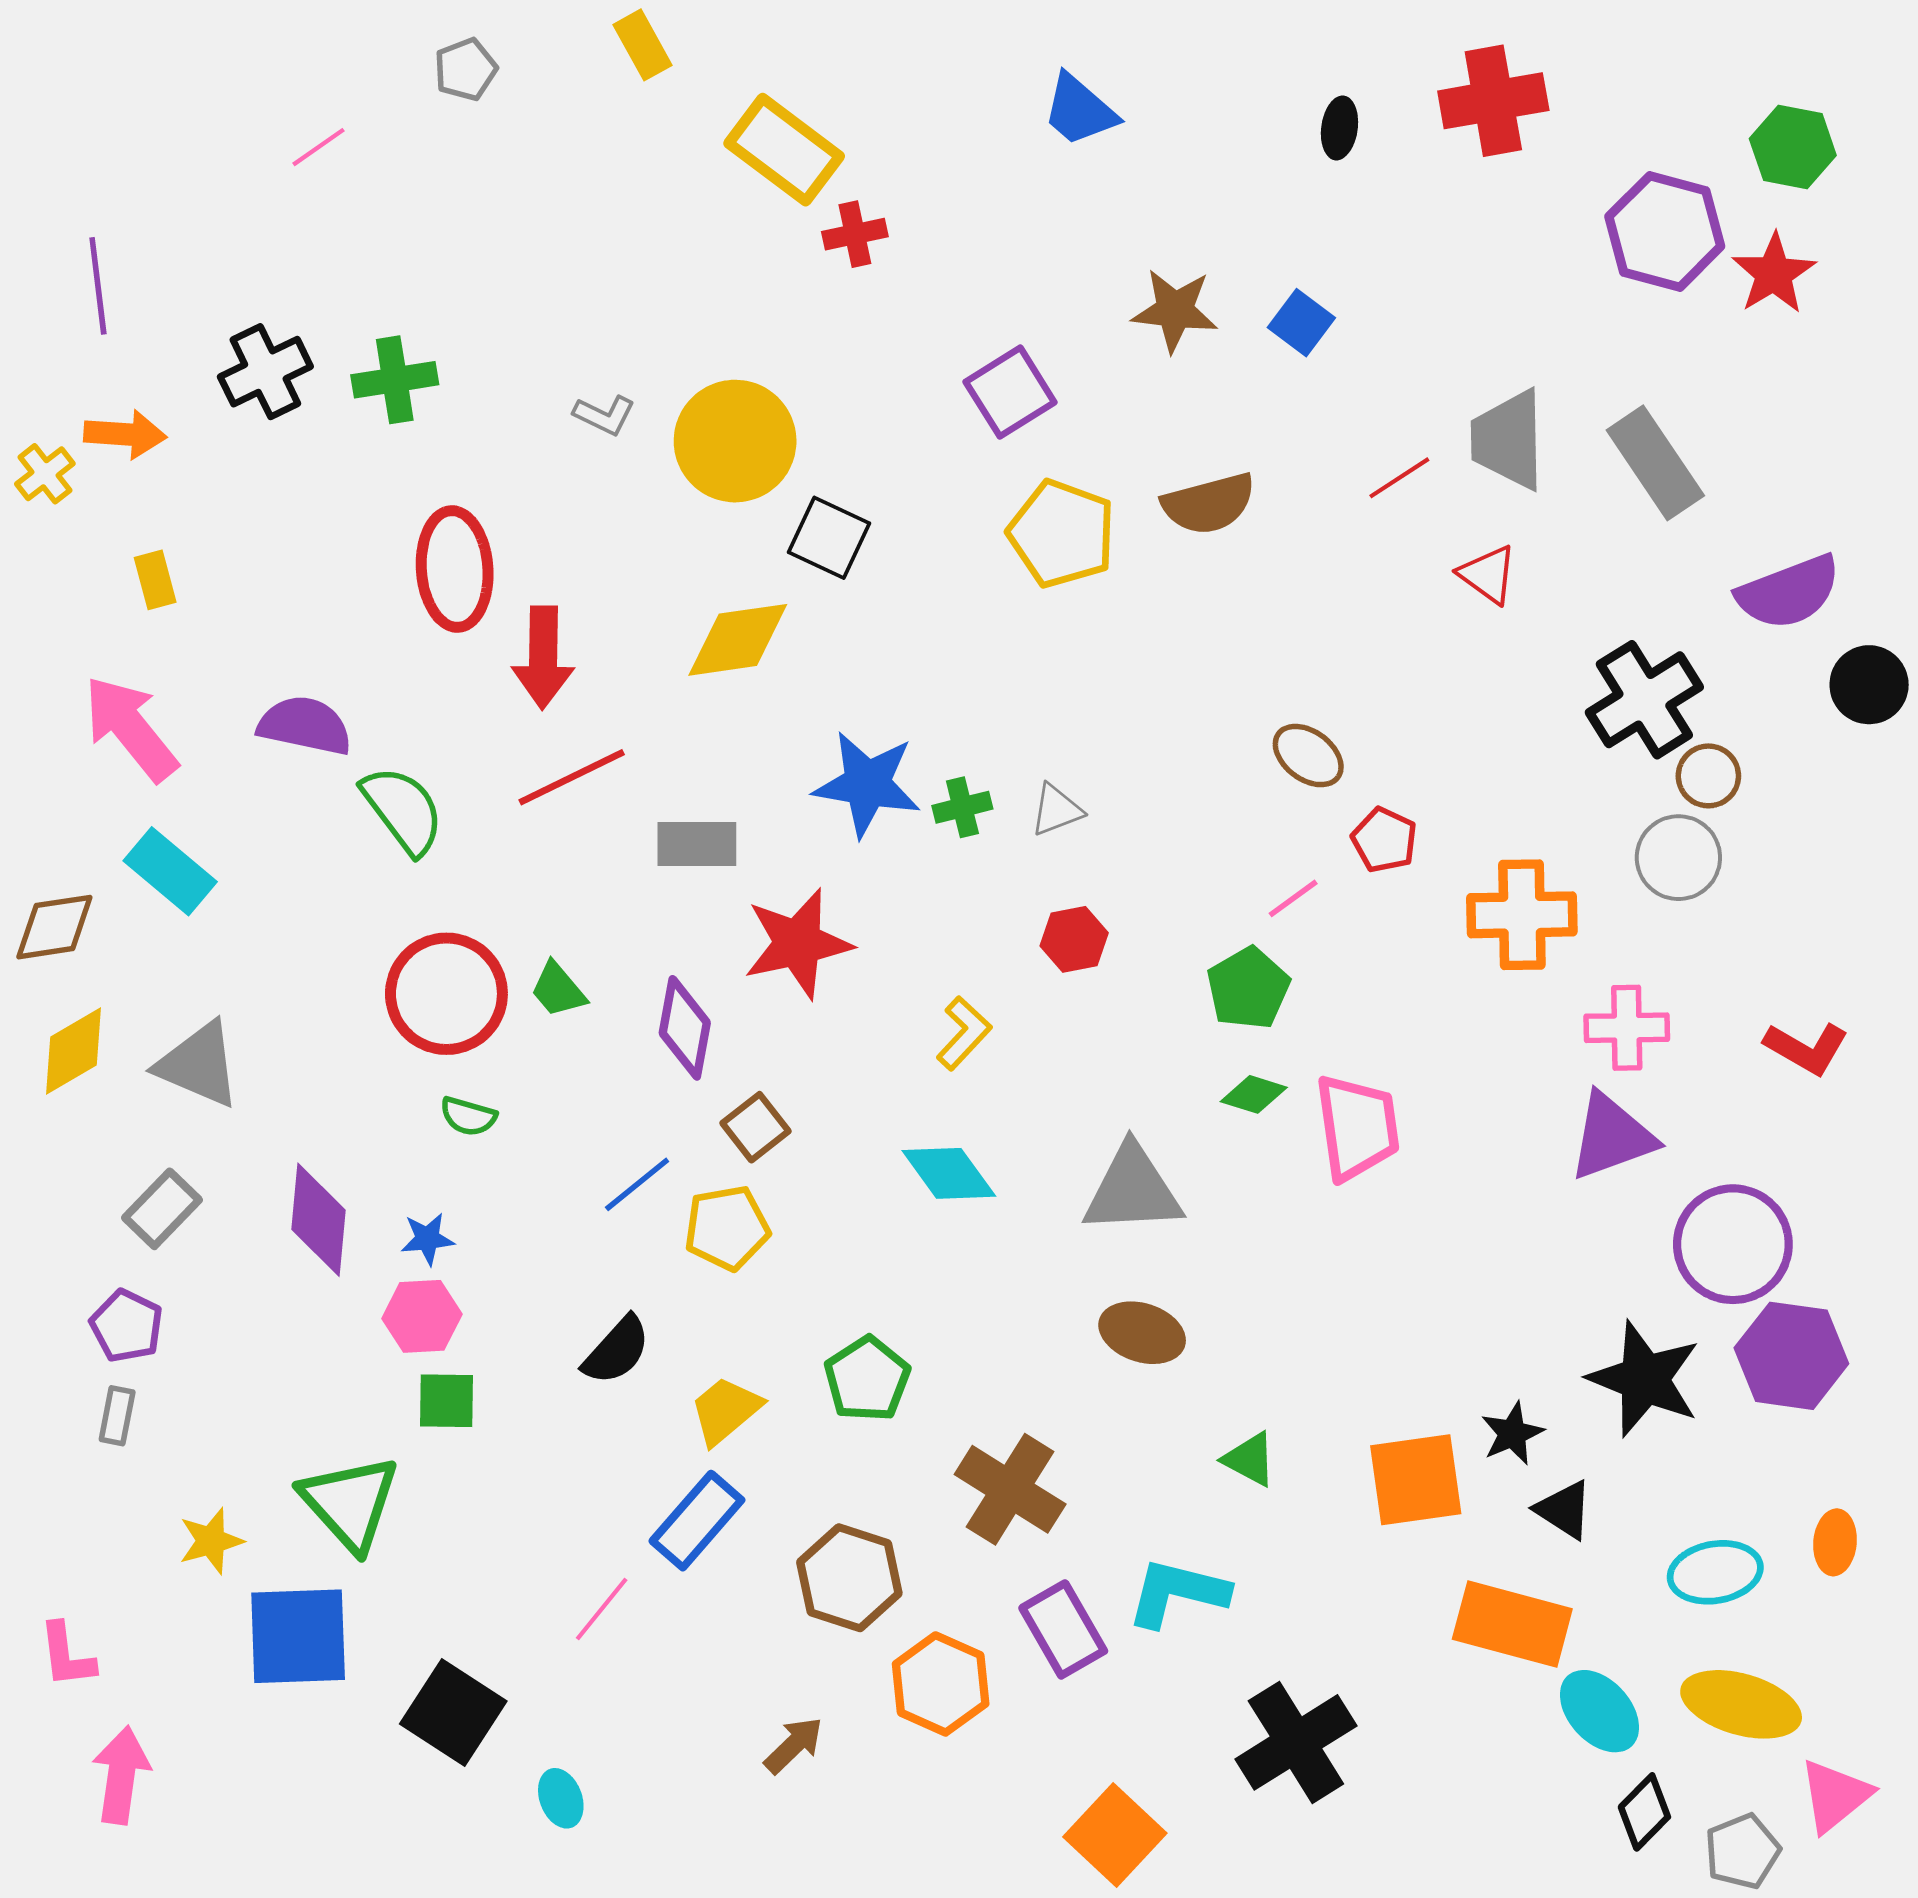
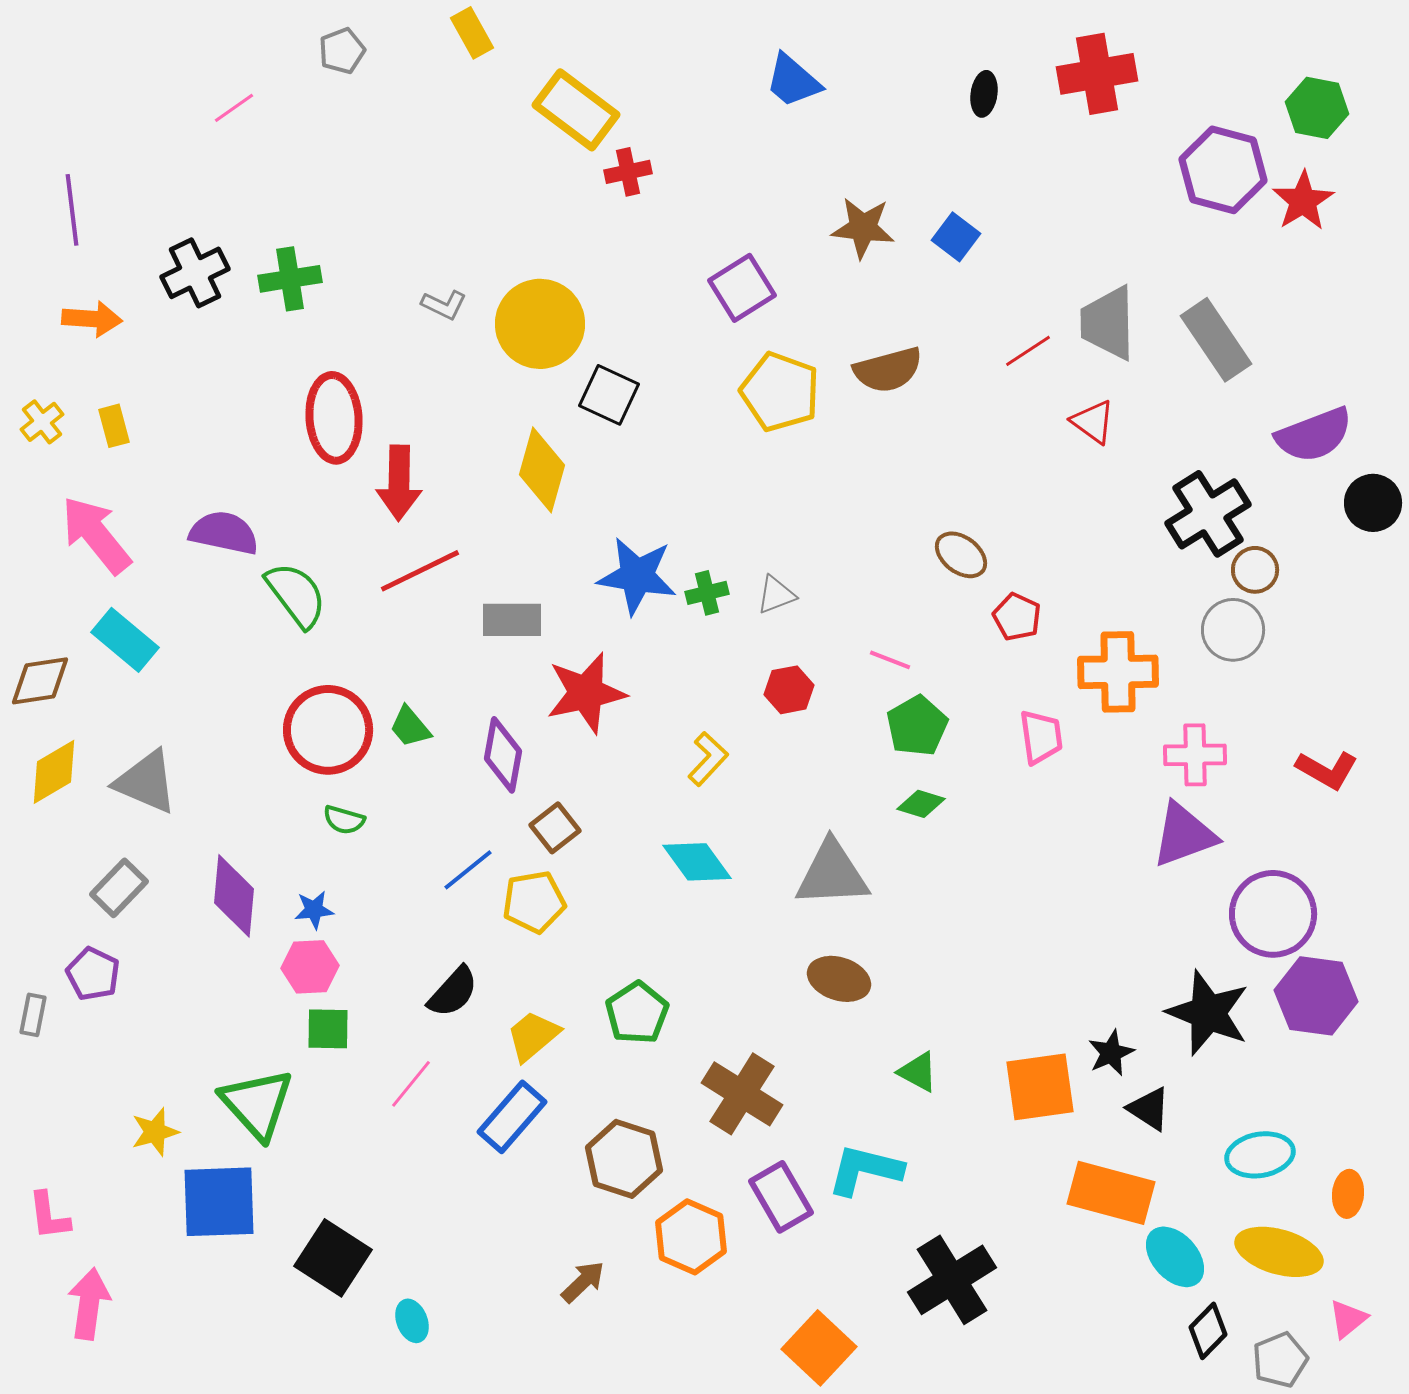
yellow cross: (45, 474) -> (42, 422), moved
yellow diamond: (738, 640) -> (542, 470), turned -66
pink line: (1293, 898) -> (890, 660), moved, turned 57
pink trapezoid: (1357, 1127) -> (1041, 737), moved, size x0.7
gray rectangle: (117, 1416) -> (33, 1015), moved
orange ellipse: (1835, 1542) -> (1348, 1194), moved
pink line: (602, 1609) -> (411, 1084), moved
pink triangle: (1835, 1796) -> (1348, 1319), size x0.7

